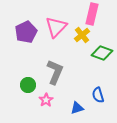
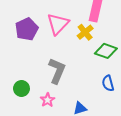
green circle: (28, 85) -> (21, 88), moved
blue semicircle: (98, 95) -> (108, 83), moved

